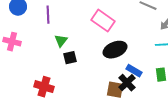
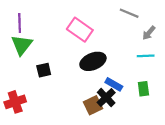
green triangle: (61, 41) -> (22, 45), moved, size x1.5
red cross: (44, 87) -> (15, 102), turned -36
brown square: (115, 90) -> (93, 105), turned -36

